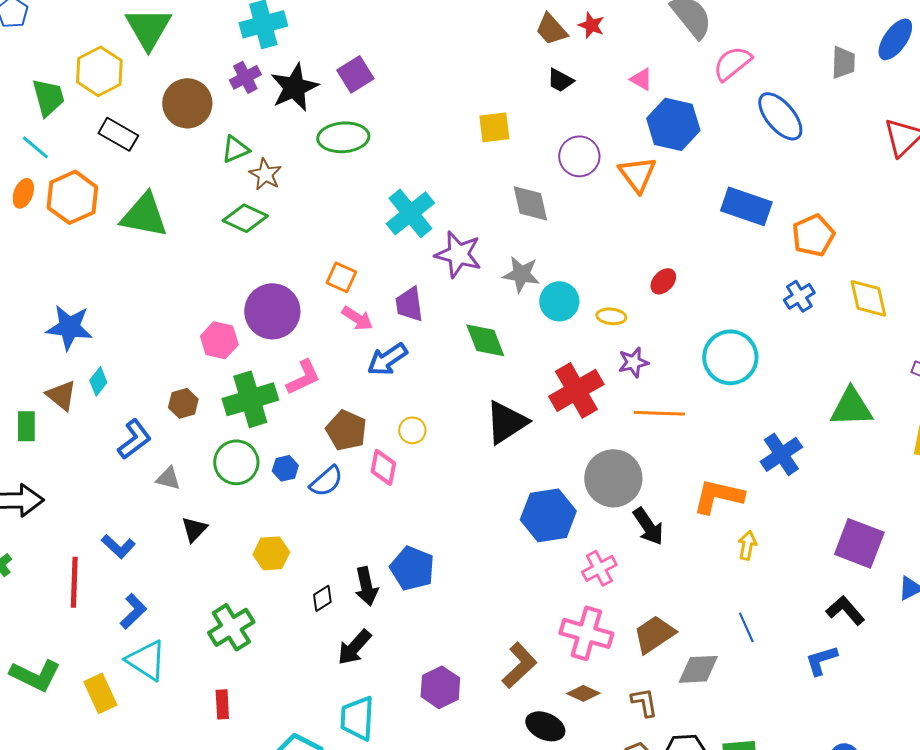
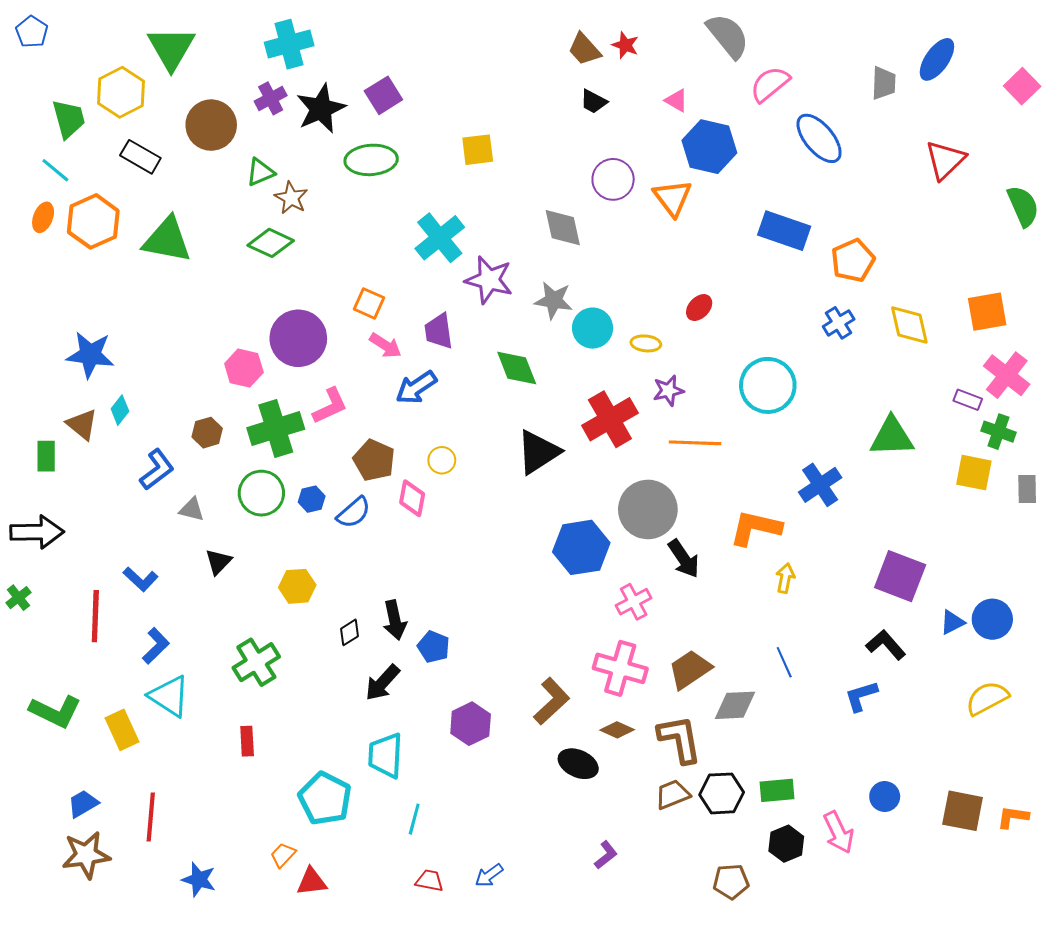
yellow square: (494, 127) -> (478, 150), moved
blue pentagon: (412, 568) -> (434, 647), moved, size x0.7
brown L-shape: (644, 702) -> (680, 739), size x1.6

